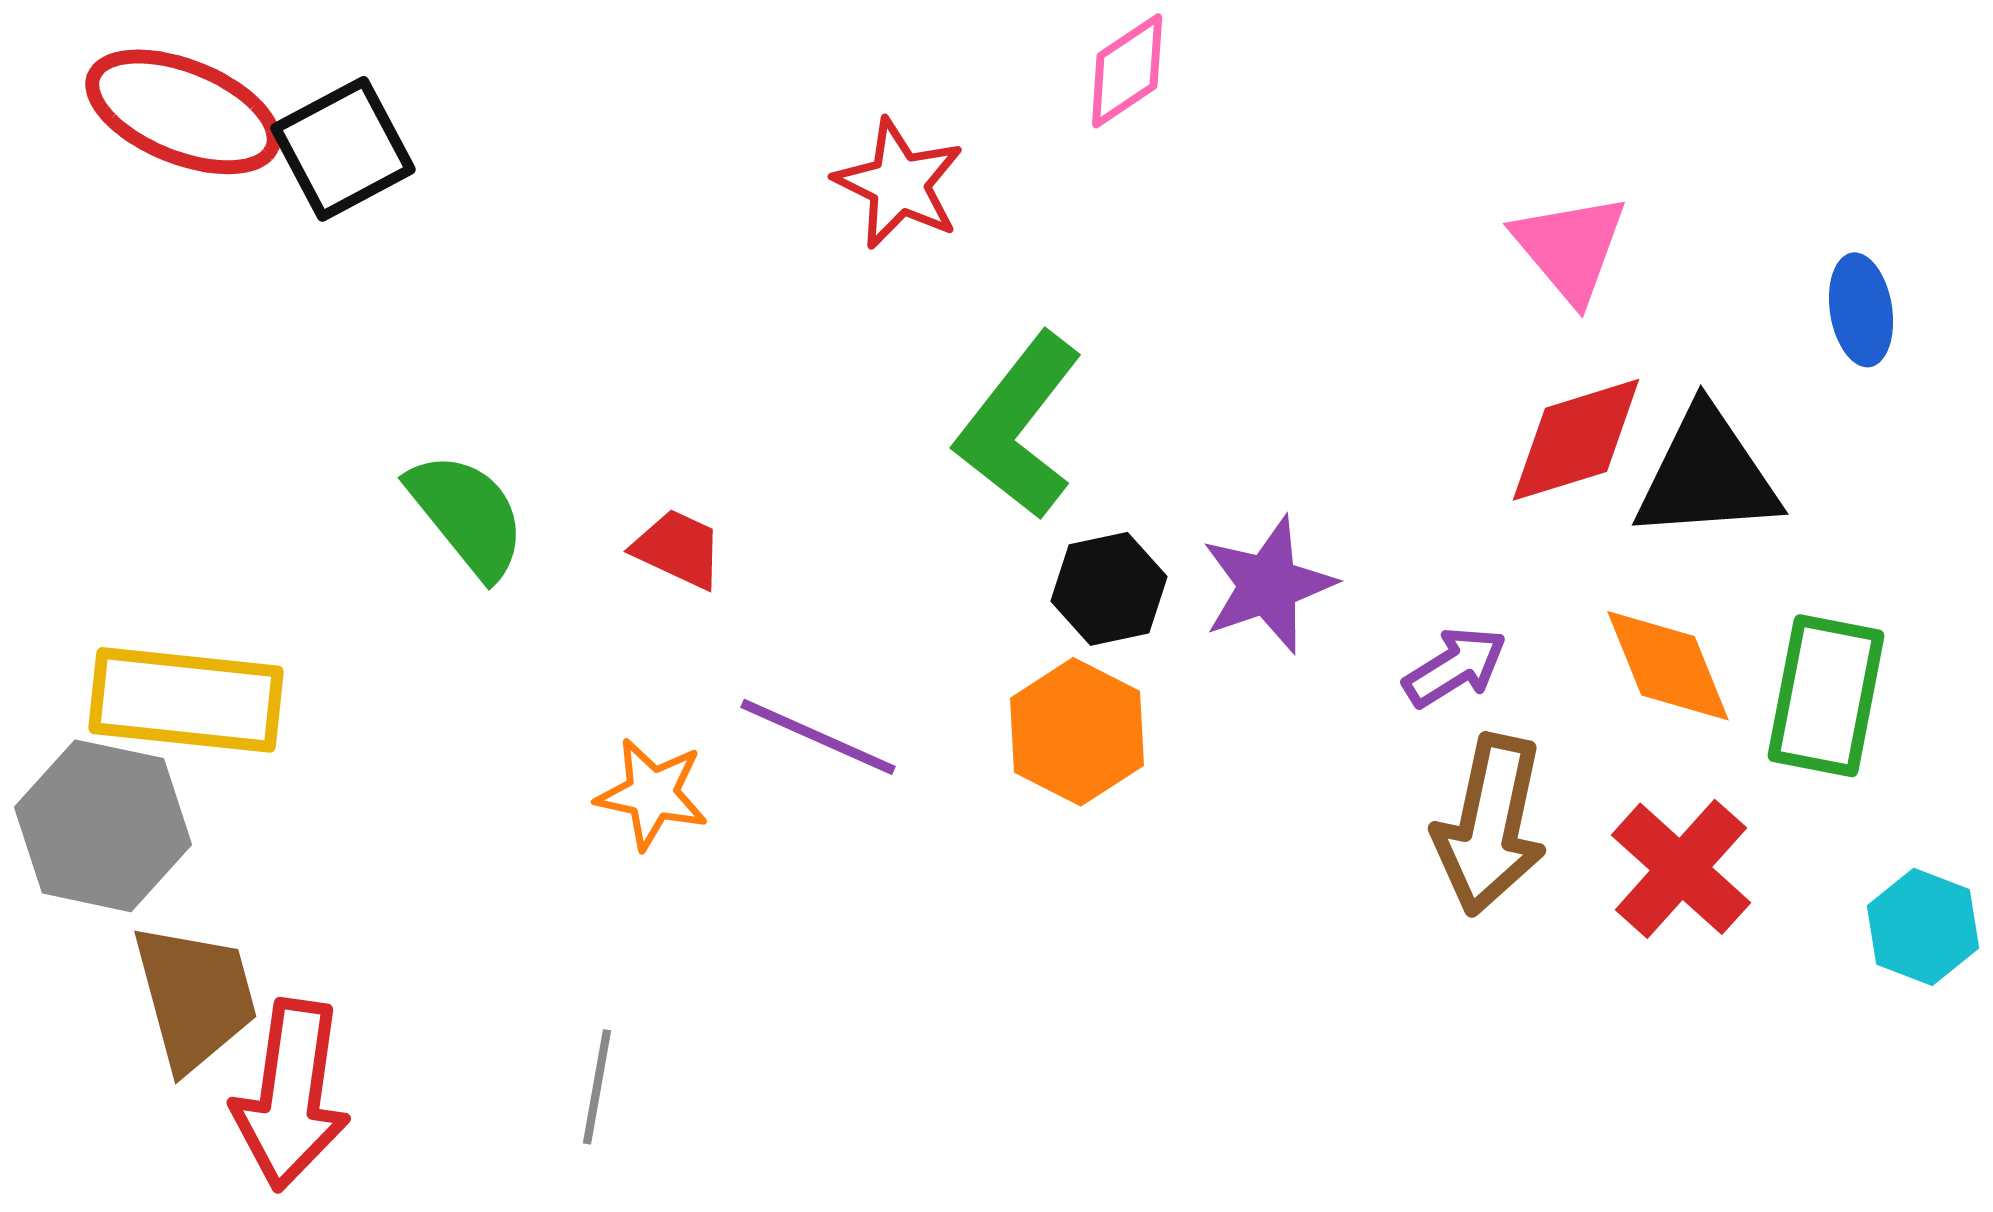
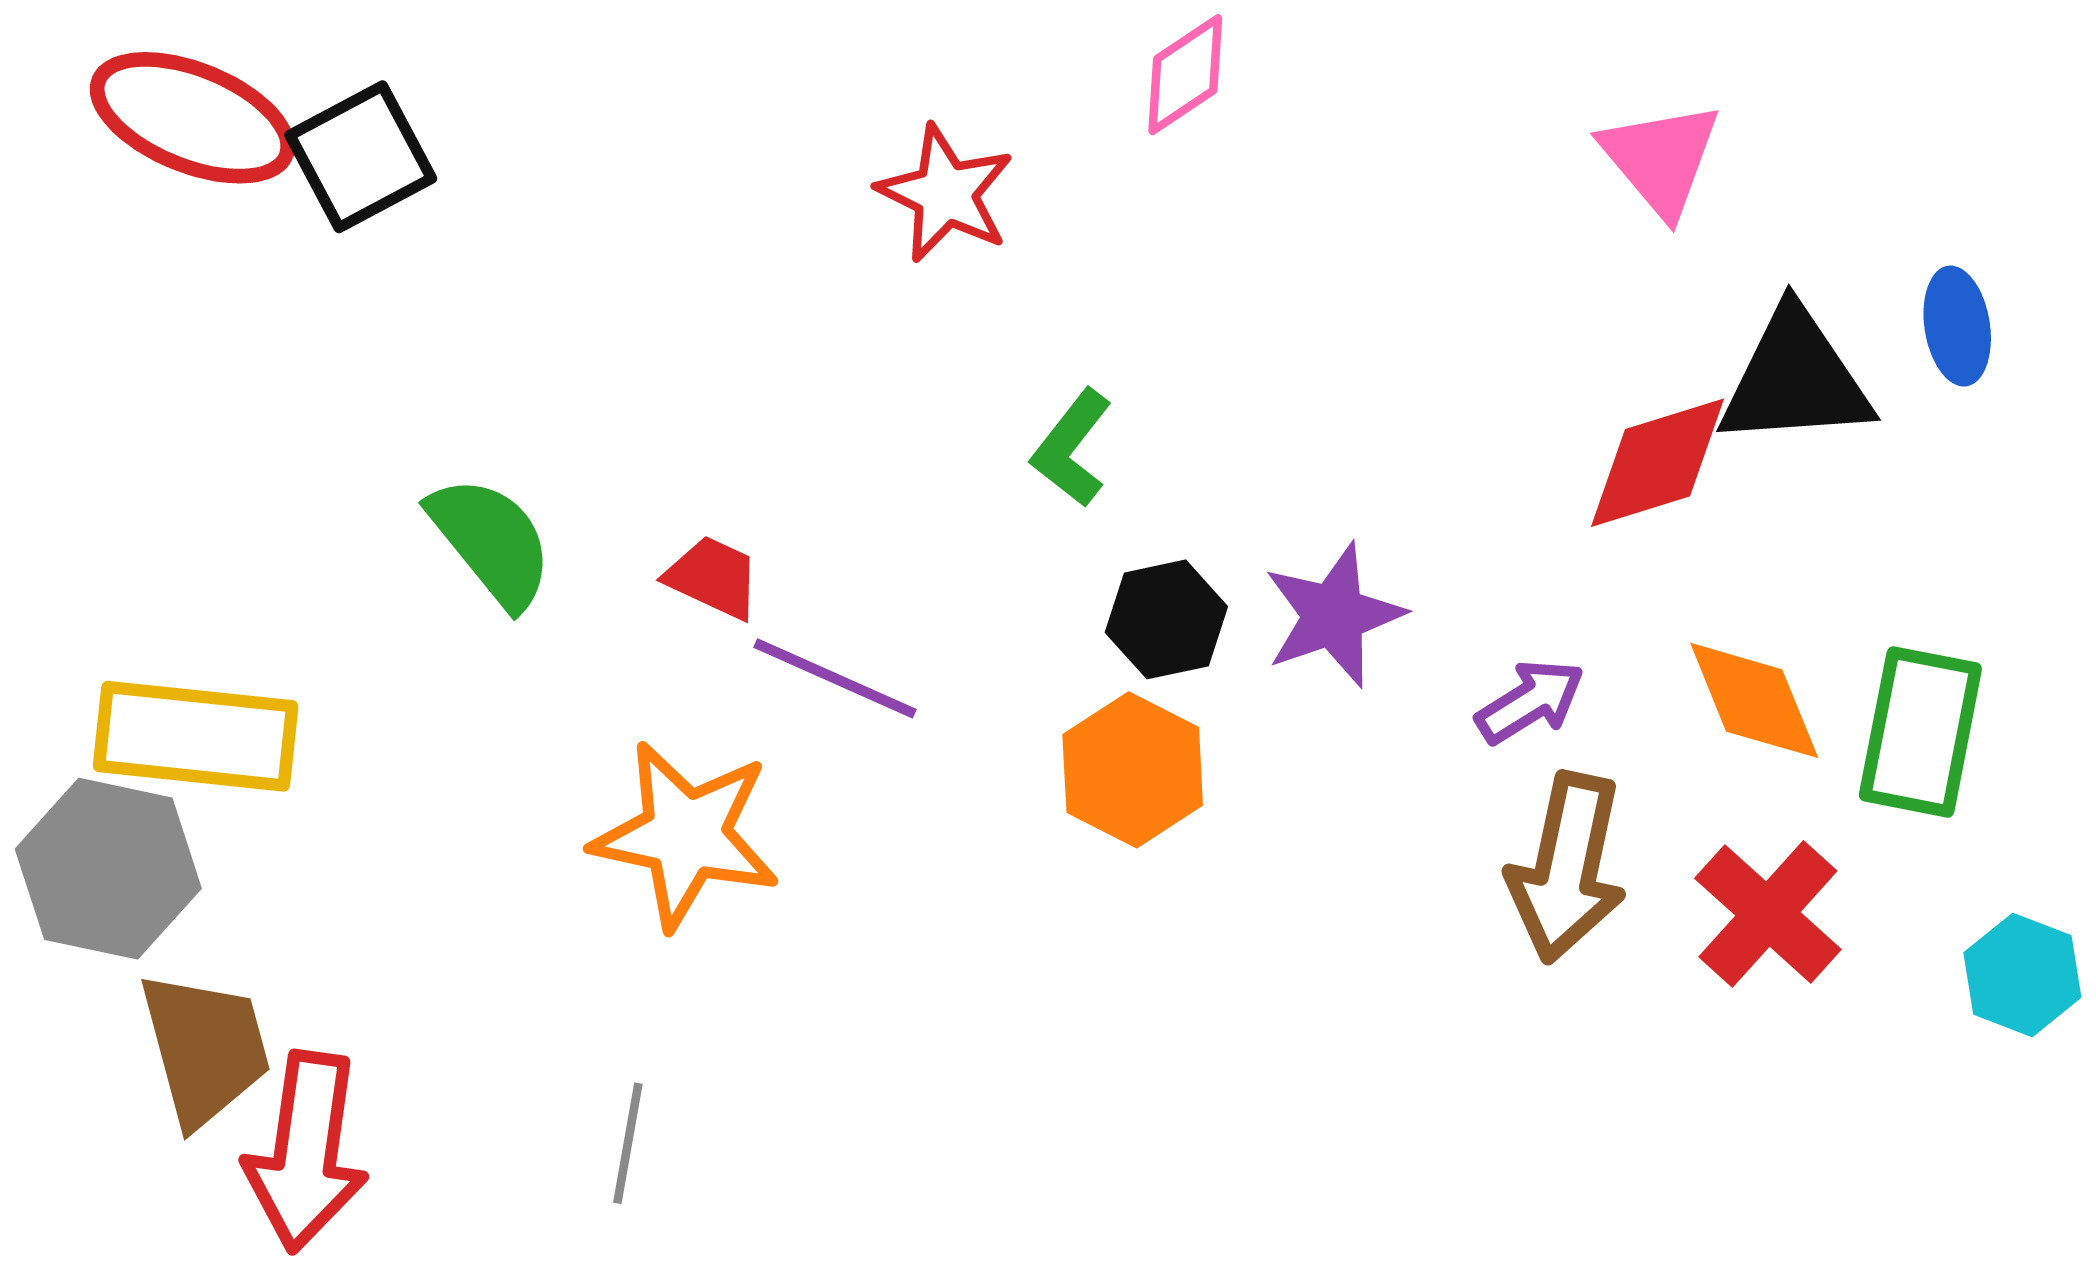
pink triangle: (1570, 248) -> (1661, 159), moved
green L-shape: (1019, 426) -> (1072, 448), size x0.6
black triangle: (1707, 475) -> (1795, 379), moved
purple line: (818, 737) -> (835, 678), moved
orange star: (652, 794) -> (686, 835), size x1.6

